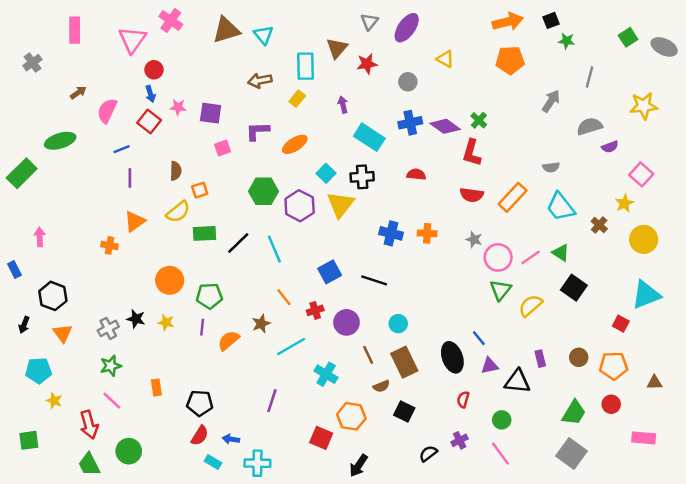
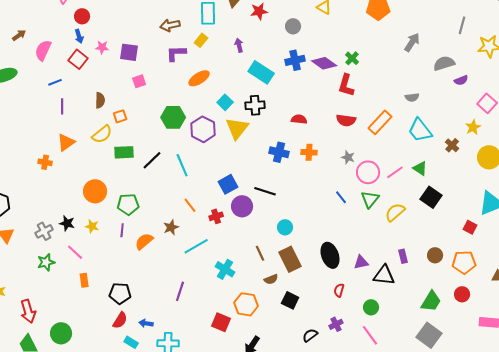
gray line: (590, 77) -> (462, 25), moved
purple L-shape: (257, 131) -> (176, 53), moved
red semicircle: (416, 174) -> (299, 119), moved
purple circle: (346, 322) -> (242, 206), moved
blue line: (479, 338) -> (341, 197), moved
pink line: (112, 401) -> (75, 252), moved

